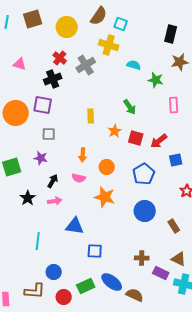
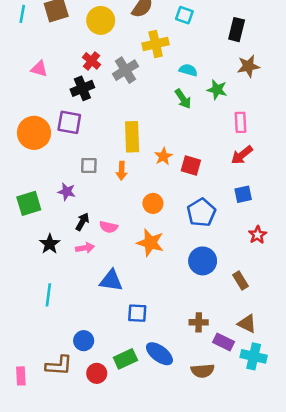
cyan square: (121, 24) -> (184, 15), moved
yellow cross: (109, 45) -> (156, 44), turned -30
green arrow: (130, 107) -> (183, 99), moved
yellow rectangle: (91, 116) -> (132, 137), size x1.6
gray square: (49, 134) -> (89, 166), moved
red arrow: (159, 141) -> (242, 155), moved
orange arrow: (83, 155) -> (122, 171), moved
pink semicircle: (79, 178) -> (108, 227), moved
cyan line: (38, 241) -> (48, 295), moved
brown semicircle: (135, 295) -> (203, 371), moved, turned 150

